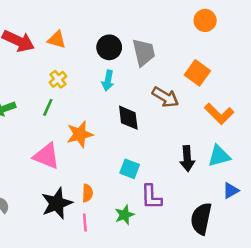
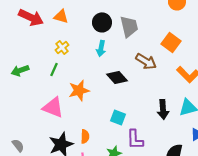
black diamond: (128, 118) -> (117, 77), turned -35

